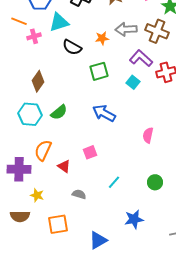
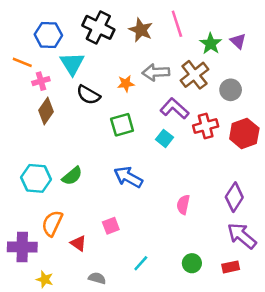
cyan triangle: (59, 22) -> (72, 64), turned -45
brown cross: (157, 31) -> (194, 75), turned 30
brown diamond: (38, 81) -> (46, 111), moved

